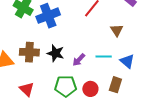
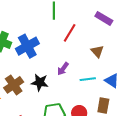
brown cross: (29, 52) -> (14, 85), turned -30
purple arrow: (79, 60) -> (63, 69), moved

